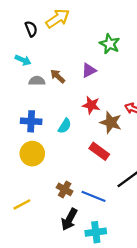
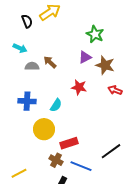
purple triangle: (89, 70) -> (85, 57), moved
brown star: (111, 122) -> (105, 65), moved
red rectangle: (99, 151) -> (69, 143), moved, turned -54
yellow circle: (32, 154) -> (44, 129), moved

